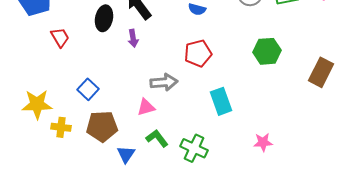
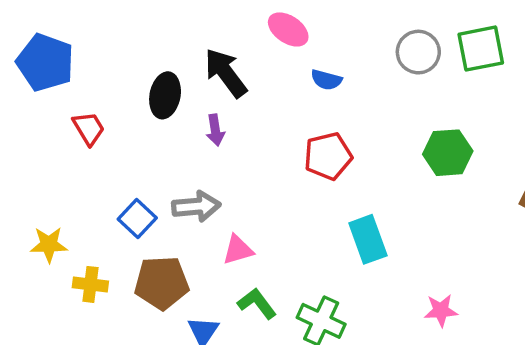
gray arrow: (164, 82) -> (196, 206), moved
yellow star: (37, 104) -> (49, 245), size x0.7

